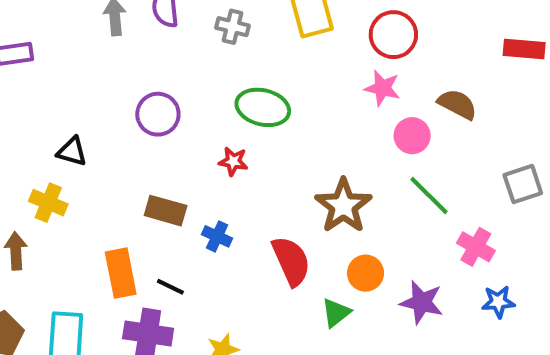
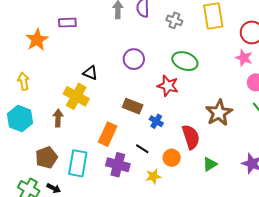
red star: (233, 161) -> (168, 86), size x1.5
yellow cross: (48, 203) -> (76, 96), size x1.4
orange rectangle: (121, 273) -> (108, 134), turned 30
orange circle: (366, 273) -> (172, 158), moved
black line: (170, 287) -> (142, 149), moved

